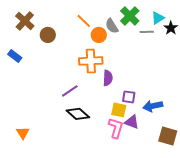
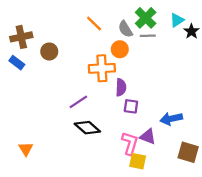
brown cross: (25, 21) -> (21, 37), moved, turned 36
gray line: (147, 32) -> (148, 36), moved
brown circle: (48, 35) -> (49, 52), moved
orange circle: (99, 35) -> (120, 49), moved
purple square: (129, 97) -> (131, 106), moved
yellow square: (119, 110) -> (138, 161), moved

